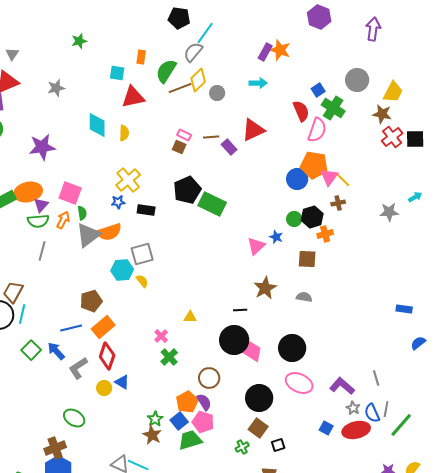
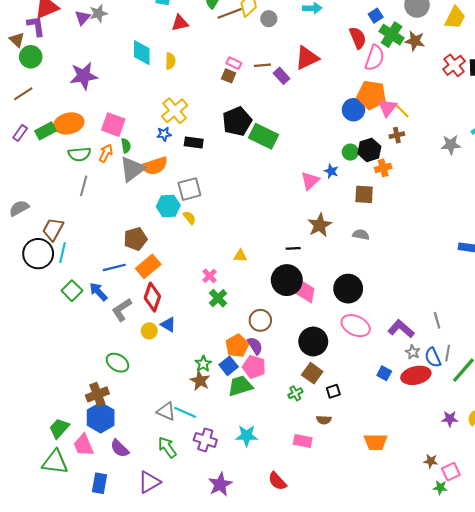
red triangle: (133, 97) -> (180, 23), size x0.7
brown star: (382, 114) -> (415, 41), moved
purple triangle: (41, 205) -> (83, 18), moved

